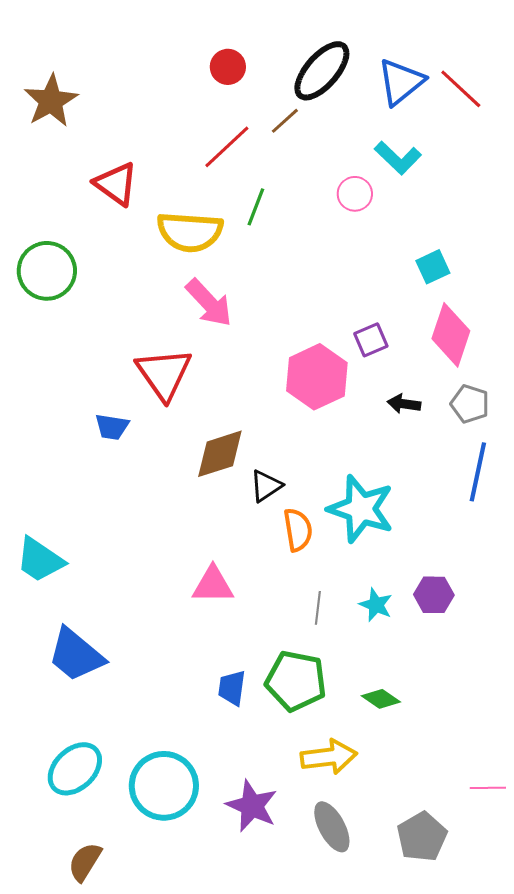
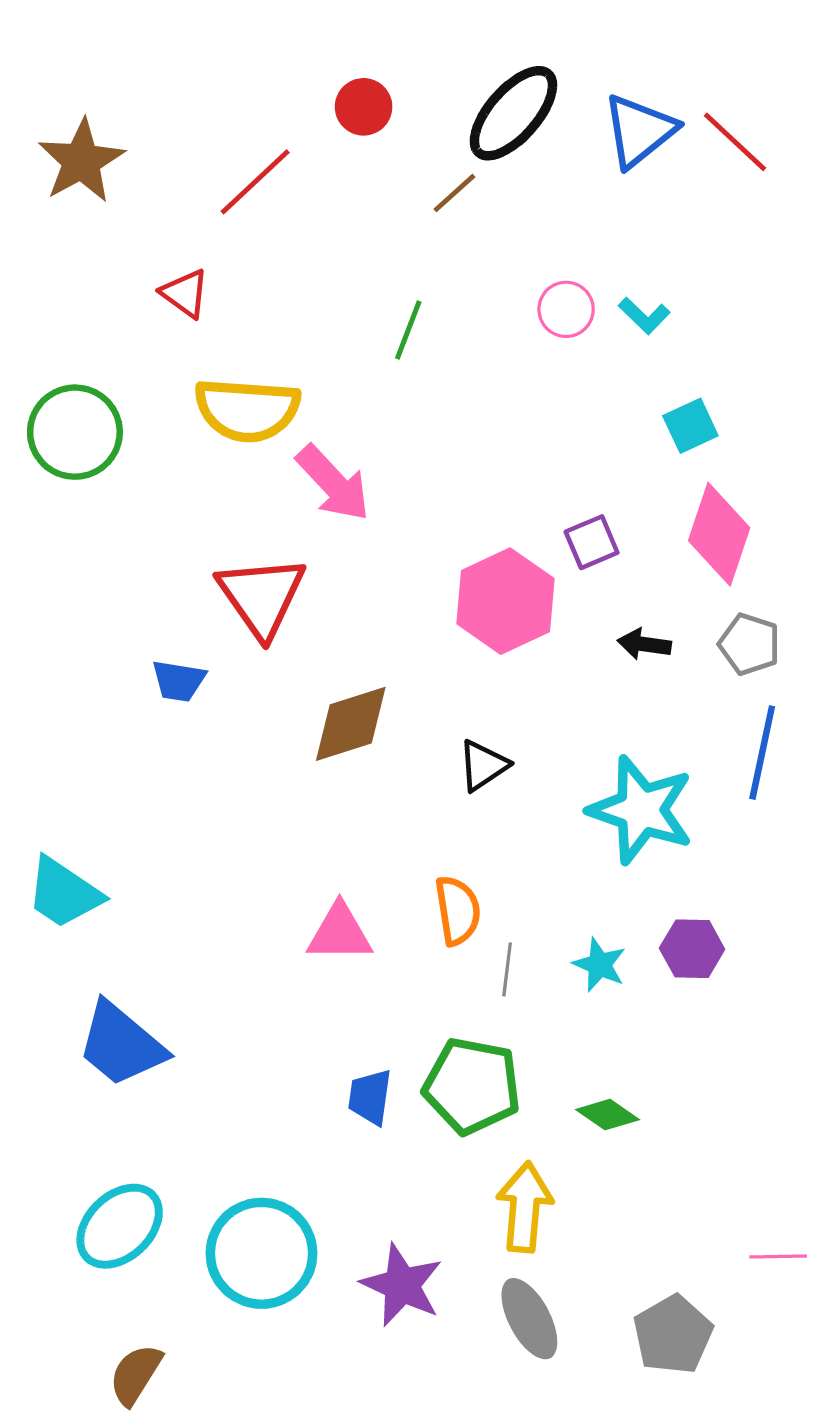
red line: (227, 147) -> (255, 182), moved
cyan L-shape: (398, 158) -> (644, 316), moved, size x0.7
red triangle: (116, 184) -> (185, 293), size x0.7
yellow semicircle: (190, 232) -> (247, 410), moved
black triangle: (266, 486) -> (483, 765), moved
cyan star: (361, 509) -> (641, 810), moved
orange semicircle: (298, 530) -> (458, 910), moved
yellow arrow: (329, 757) -> (525, 1207), turned -78

